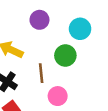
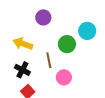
cyan circle: (80, 29) -> (87, 31), moved

